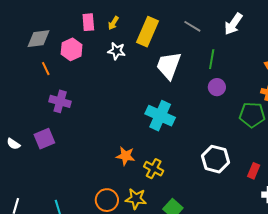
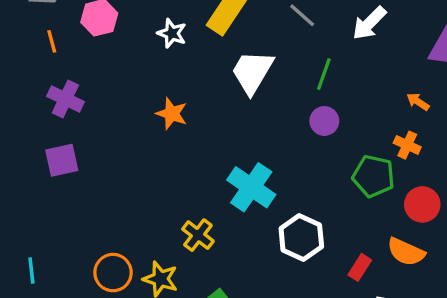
cyan cross: (160, 116) -> (251, 187), moved
purple square: (44, 139) -> (62, 160), moved
orange star: (125, 156) -> (172, 114), moved

